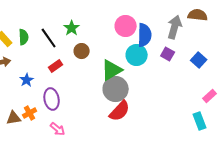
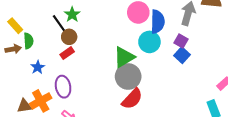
green star: (72, 28) -> (72, 14), moved
green semicircle: (24, 37) -> (28, 41), moved
brown circle: (82, 51) -> (69, 37), moved
blue square: (199, 60) -> (182, 55), moved
orange cross: (30, 113) -> (41, 101), size x1.5

